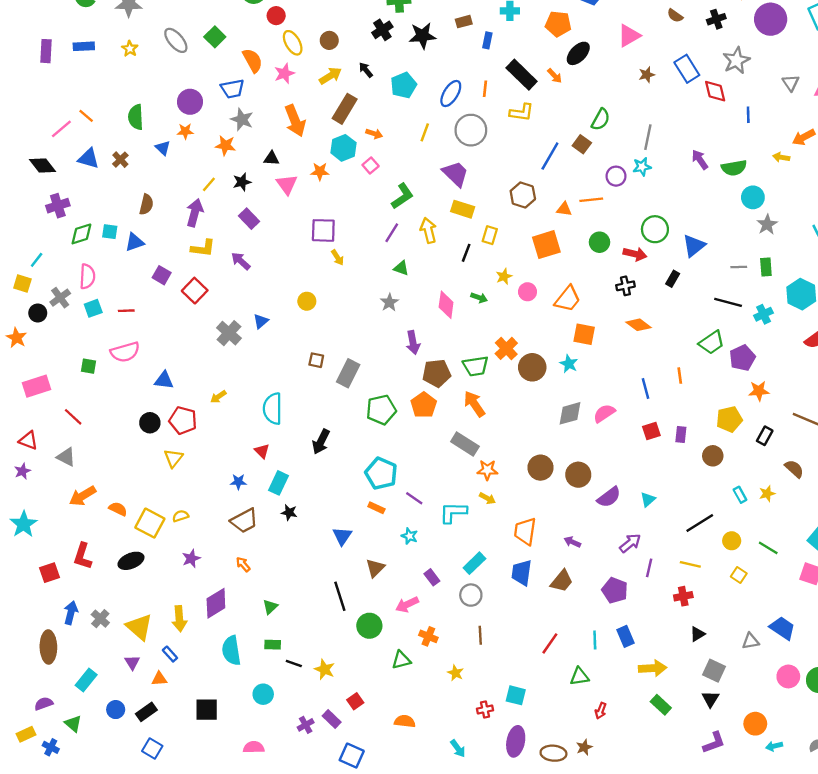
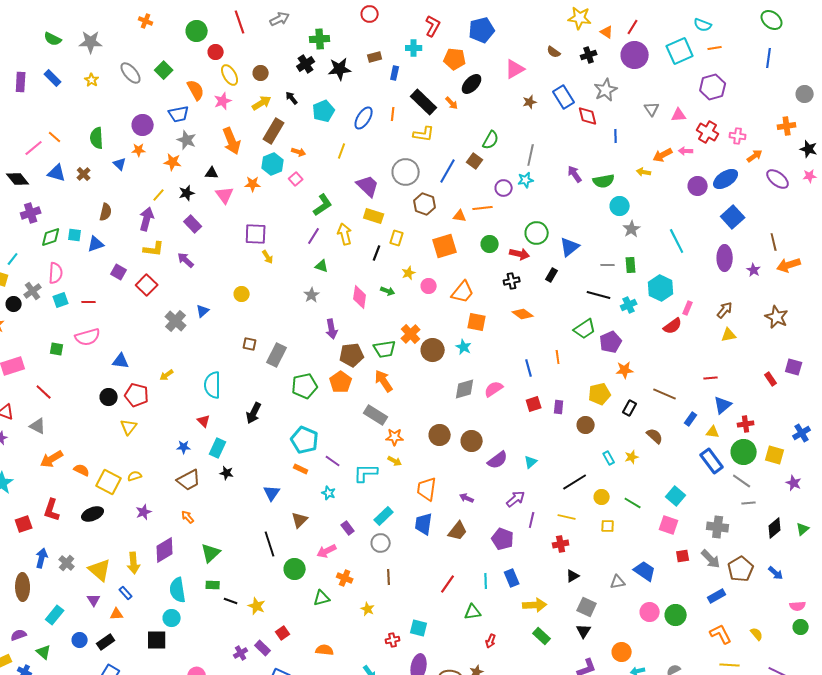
blue rectangle: (84, 46) -> (53, 78), turned 48
gray circle: (471, 130) -> (406, 172), moved
yellow square: (739, 575) -> (608, 526), turned -32
green triangle: (270, 607) -> (211, 553), size x1.5
cyan circle: (263, 694) -> (172, 618), moved

